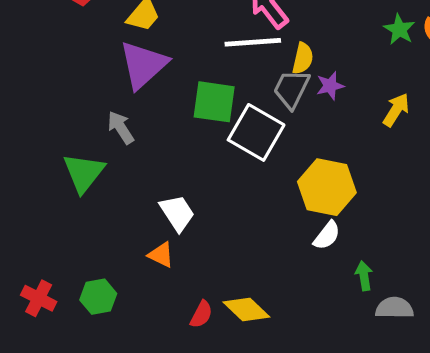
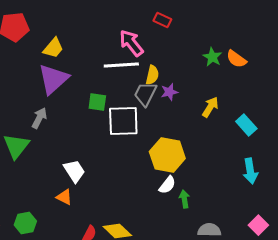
green square: (214, 102) -> (97, 102), size x0.7
gray arrow: (121, 128) -> (39, 118), turned 60
white square: (256, 132) -> (123, 121), turned -32
green arrow: (364, 276) -> (184, 199), moved

